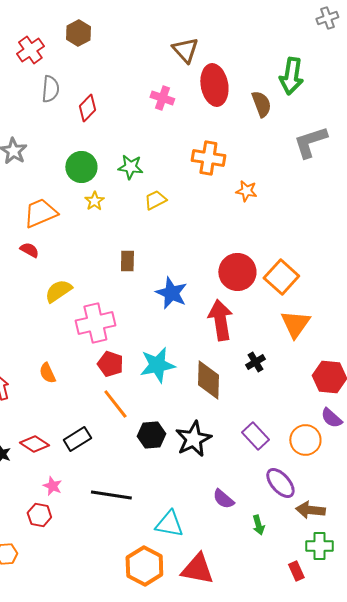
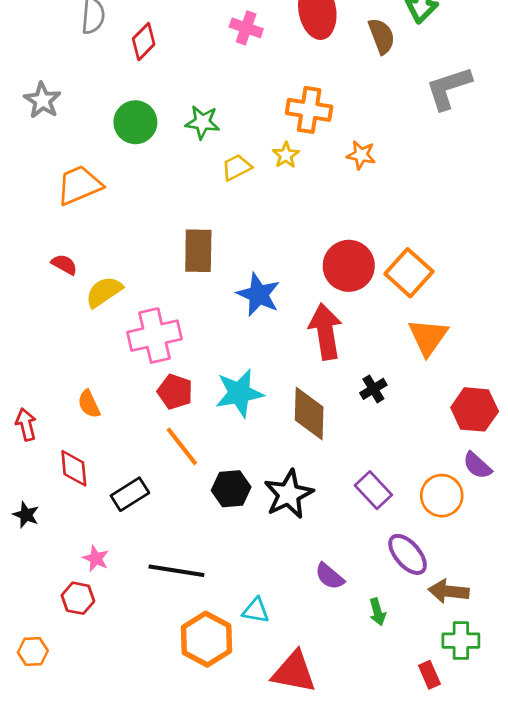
yellow star: (94, 201) -> (286, 155), moved
red semicircle: (29, 250) -> (64, 264), moved
brown rectangle: (127, 261) -> (198, 251), size x1.5
red diamond: (34, 444) -> (74, 468), moved, turned 52
cyan triangle: (169, 524) -> (256, 610), size x0.7
orange hexagon: (144, 566) -> (207, 639), moved

